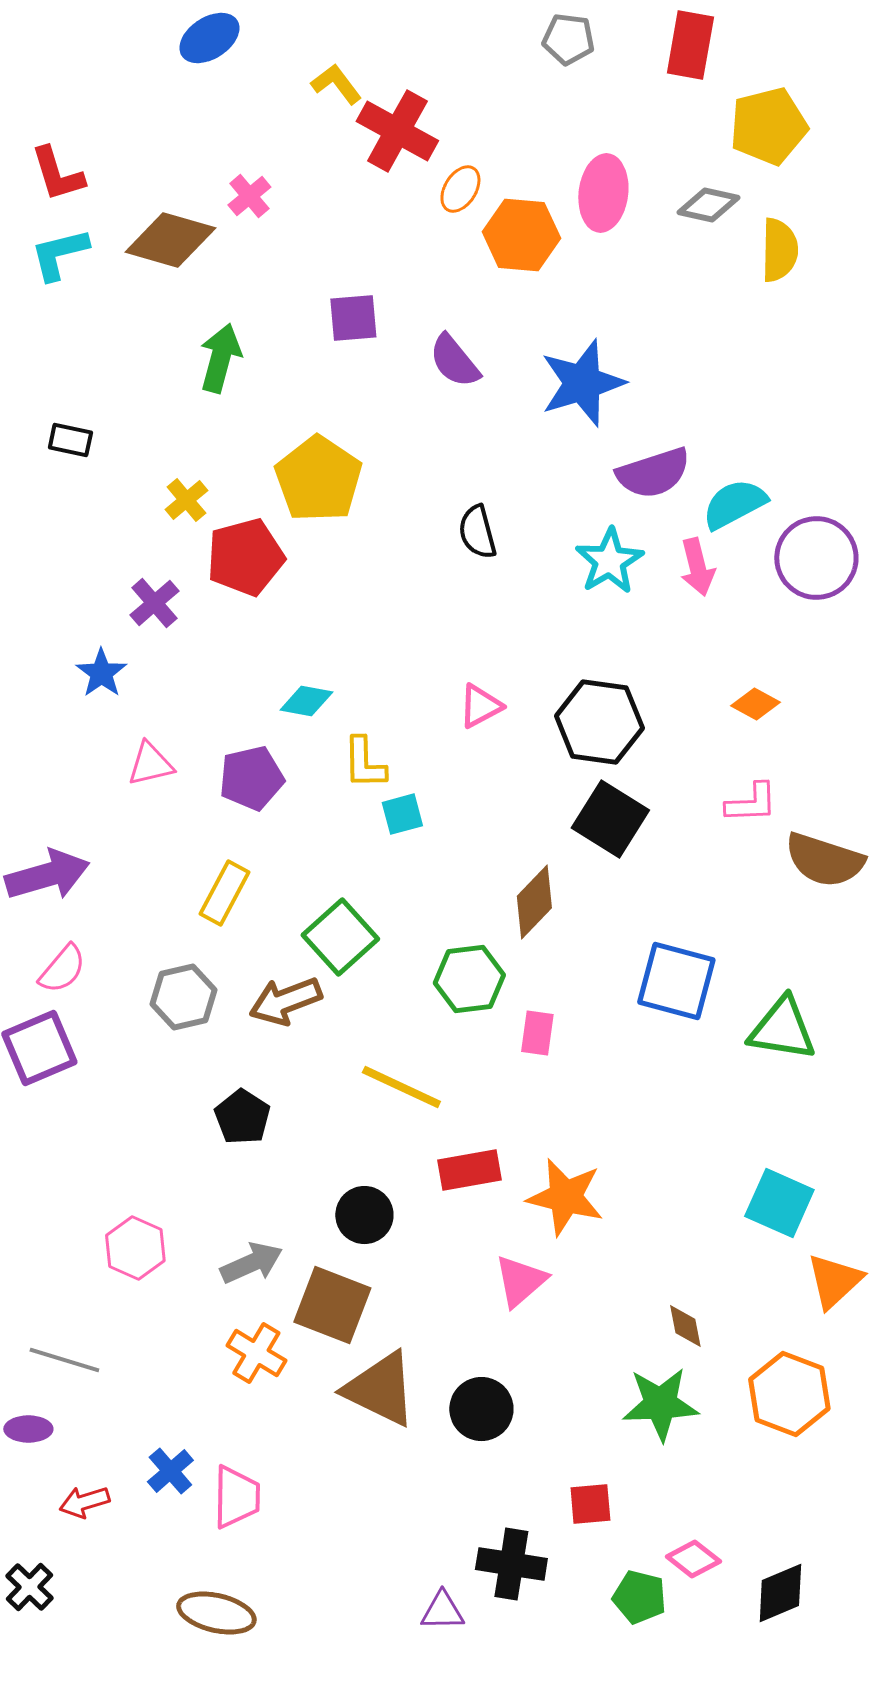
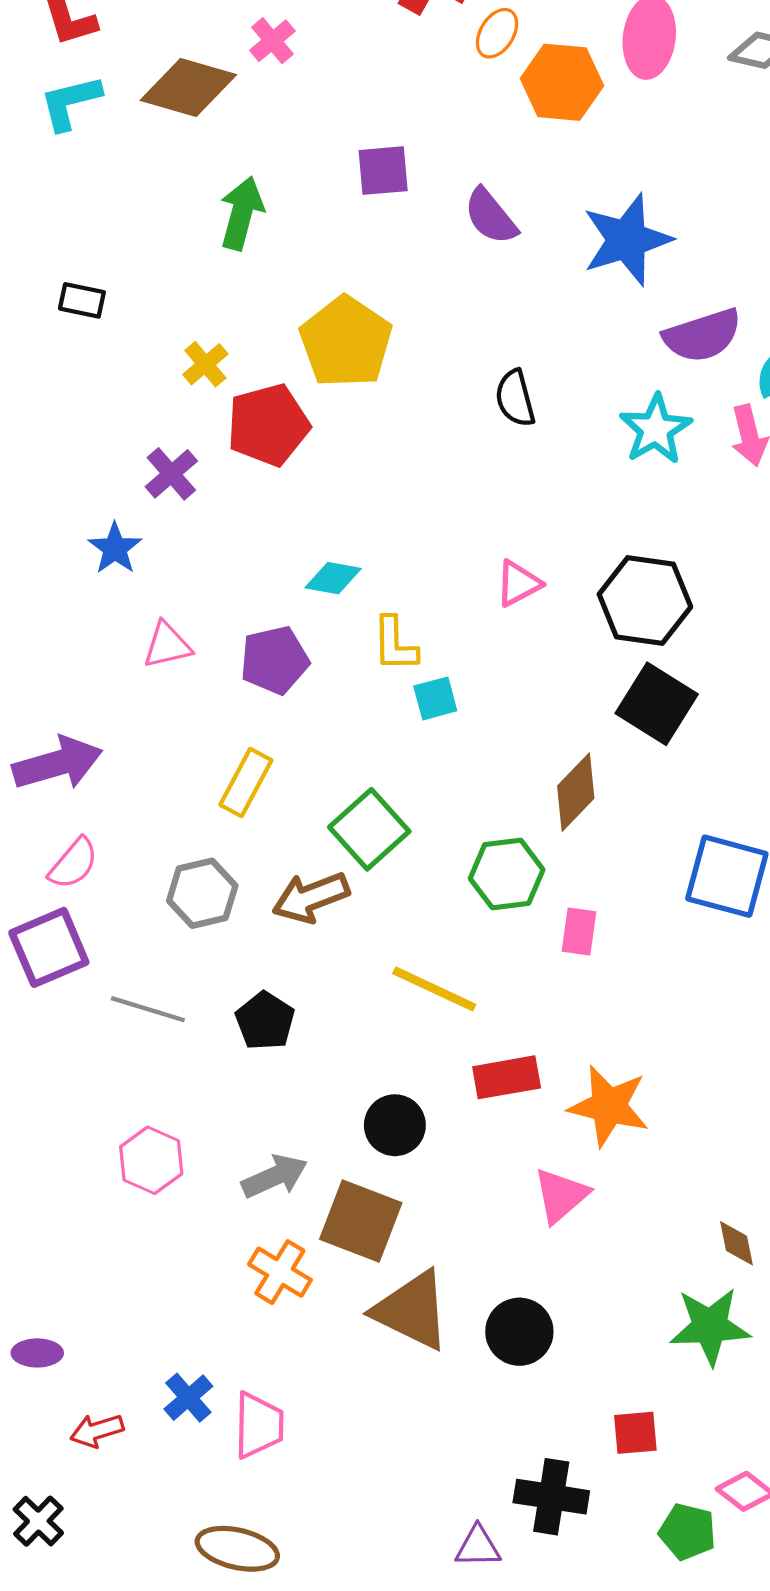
gray line: (64, 1360) -> (148, 1009), moved

